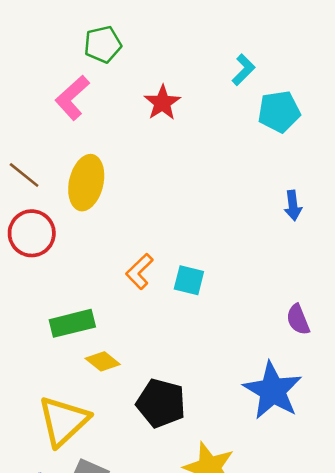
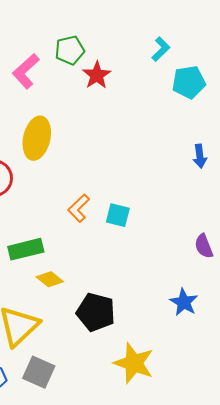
green pentagon: (103, 44) -> (70, 50), moved
blue star: (273, 391) -> (184, 302), size x0.6

